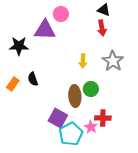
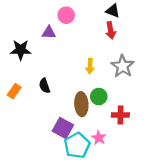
purple triangle: (45, 30) -> (49, 33), size x0.6
black semicircle: (33, 79) -> (44, 86), moved
red cross: (103, 118) -> (120, 115), moved

